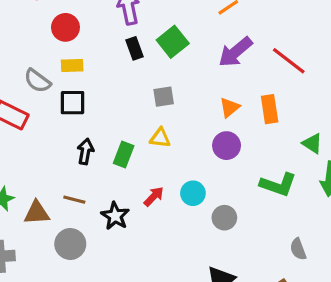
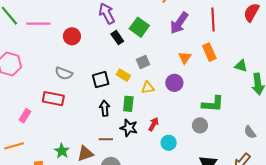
red line: (289, 61) -> (213, 19), turned 65
yellow rectangle: (72, 66) -> (123, 75), moved, turned 48
black square: (72, 103) -> (101, 80), moved
purple circle: (227, 146) -> (174, 83), moved
green L-shape: (278, 185) -> (213, 104), moved
cyan circle: (193, 193) -> (169, 143), moved
black star: (115, 216) -> (129, 128), moved

